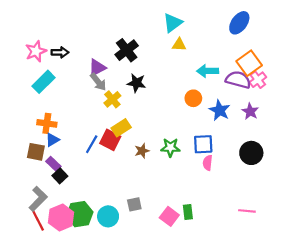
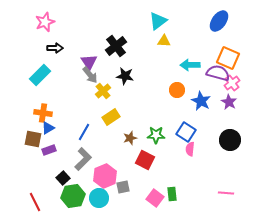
pink star: (36, 51) -> (45, 22), moved
orange square: (249, 63) -> (228, 58), turned -30
purple triangle: (97, 68) -> (89, 62), turned -36
pink cross: (258, 80) -> (232, 83), moved
red square: (110, 140) -> (145, 160), moved
blue square: (203, 144) -> (186, 132), turned 36
purple rectangle: (53, 164) -> (49, 150), turned -64
black square: (60, 176) -> (63, 178), moved
gray L-shape: (38, 199) -> (83, 159), moved
pink hexagon: (61, 217) -> (105, 176), moved

